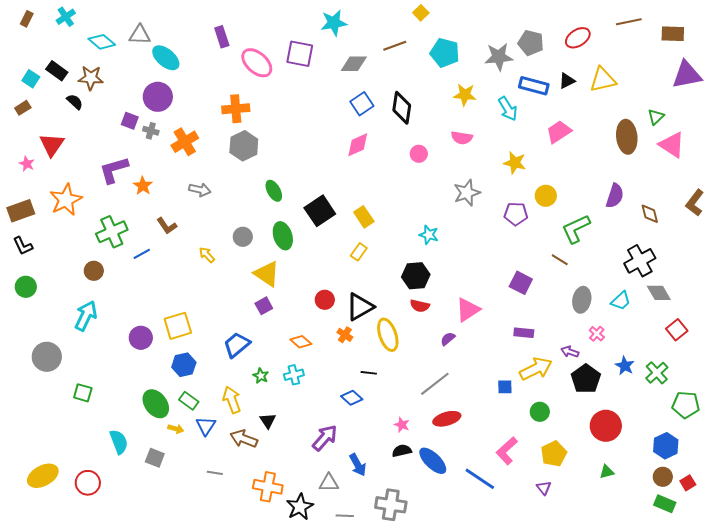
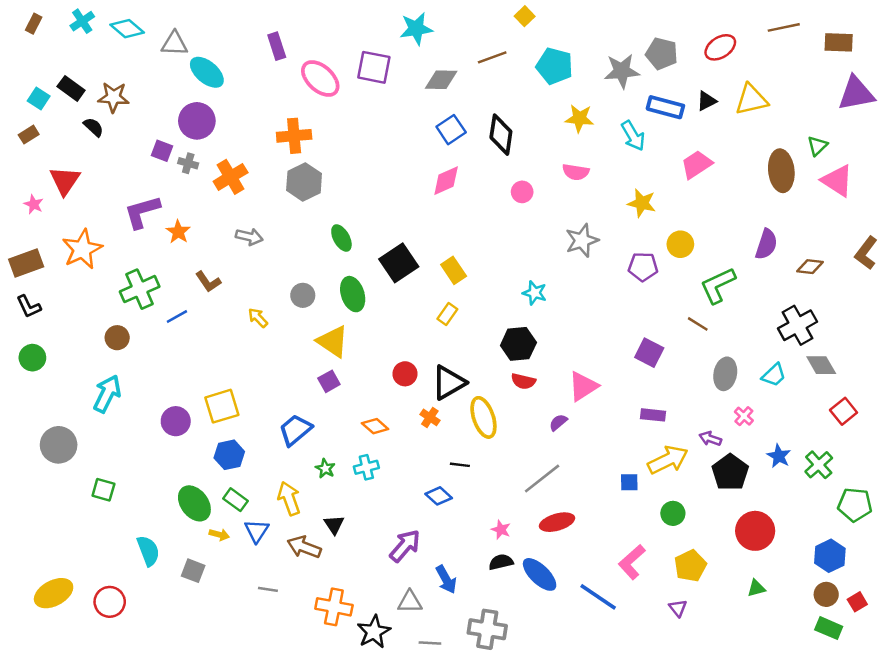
cyan diamond: (102, 42) -> (127, 29), moved
brown diamond: (650, 214) -> (810, 267), turned -70

